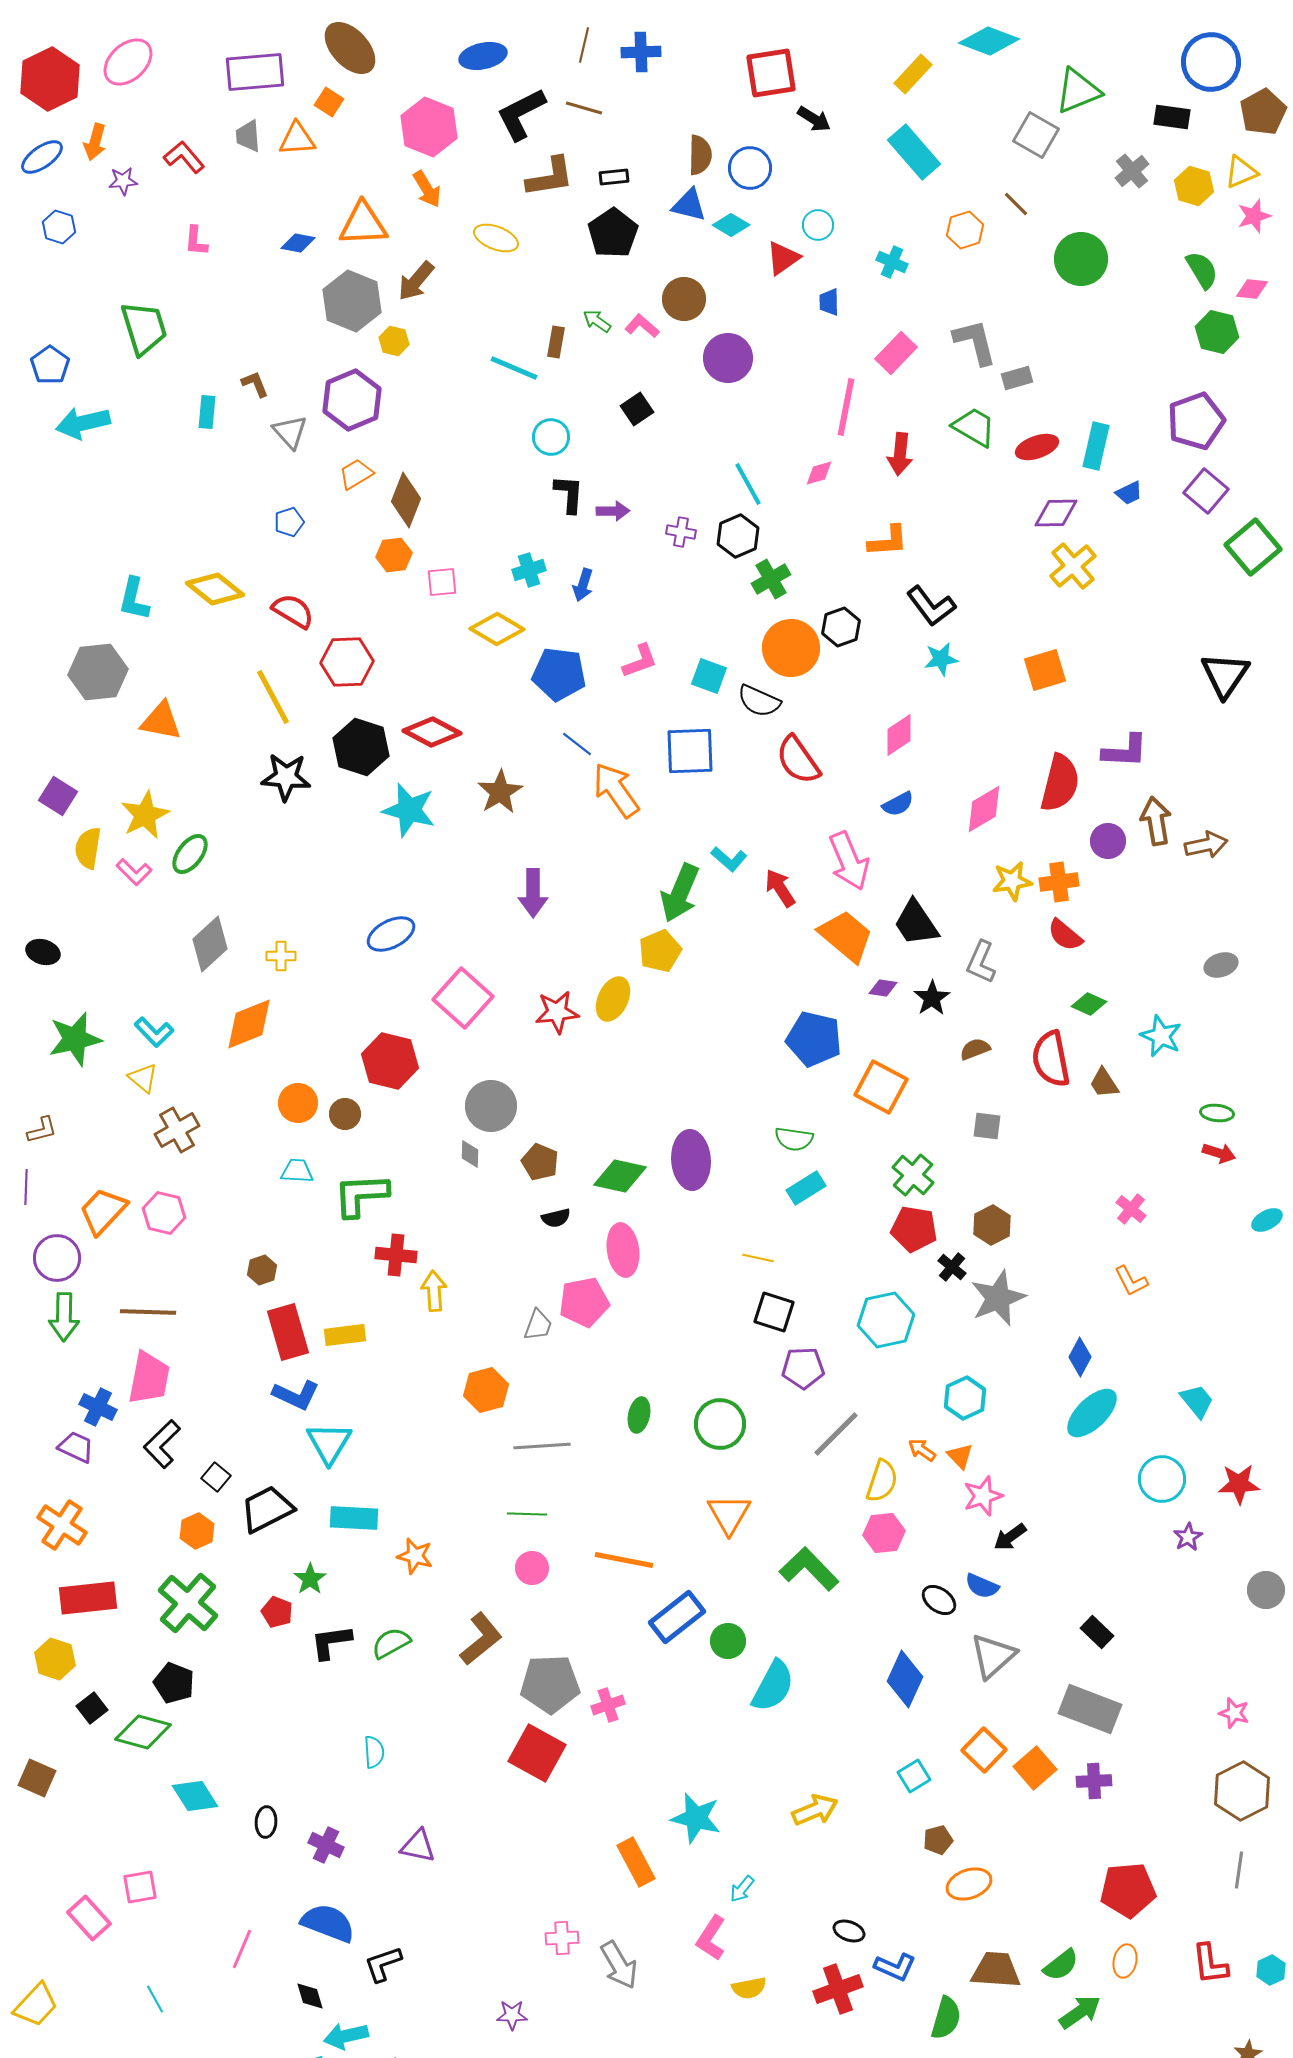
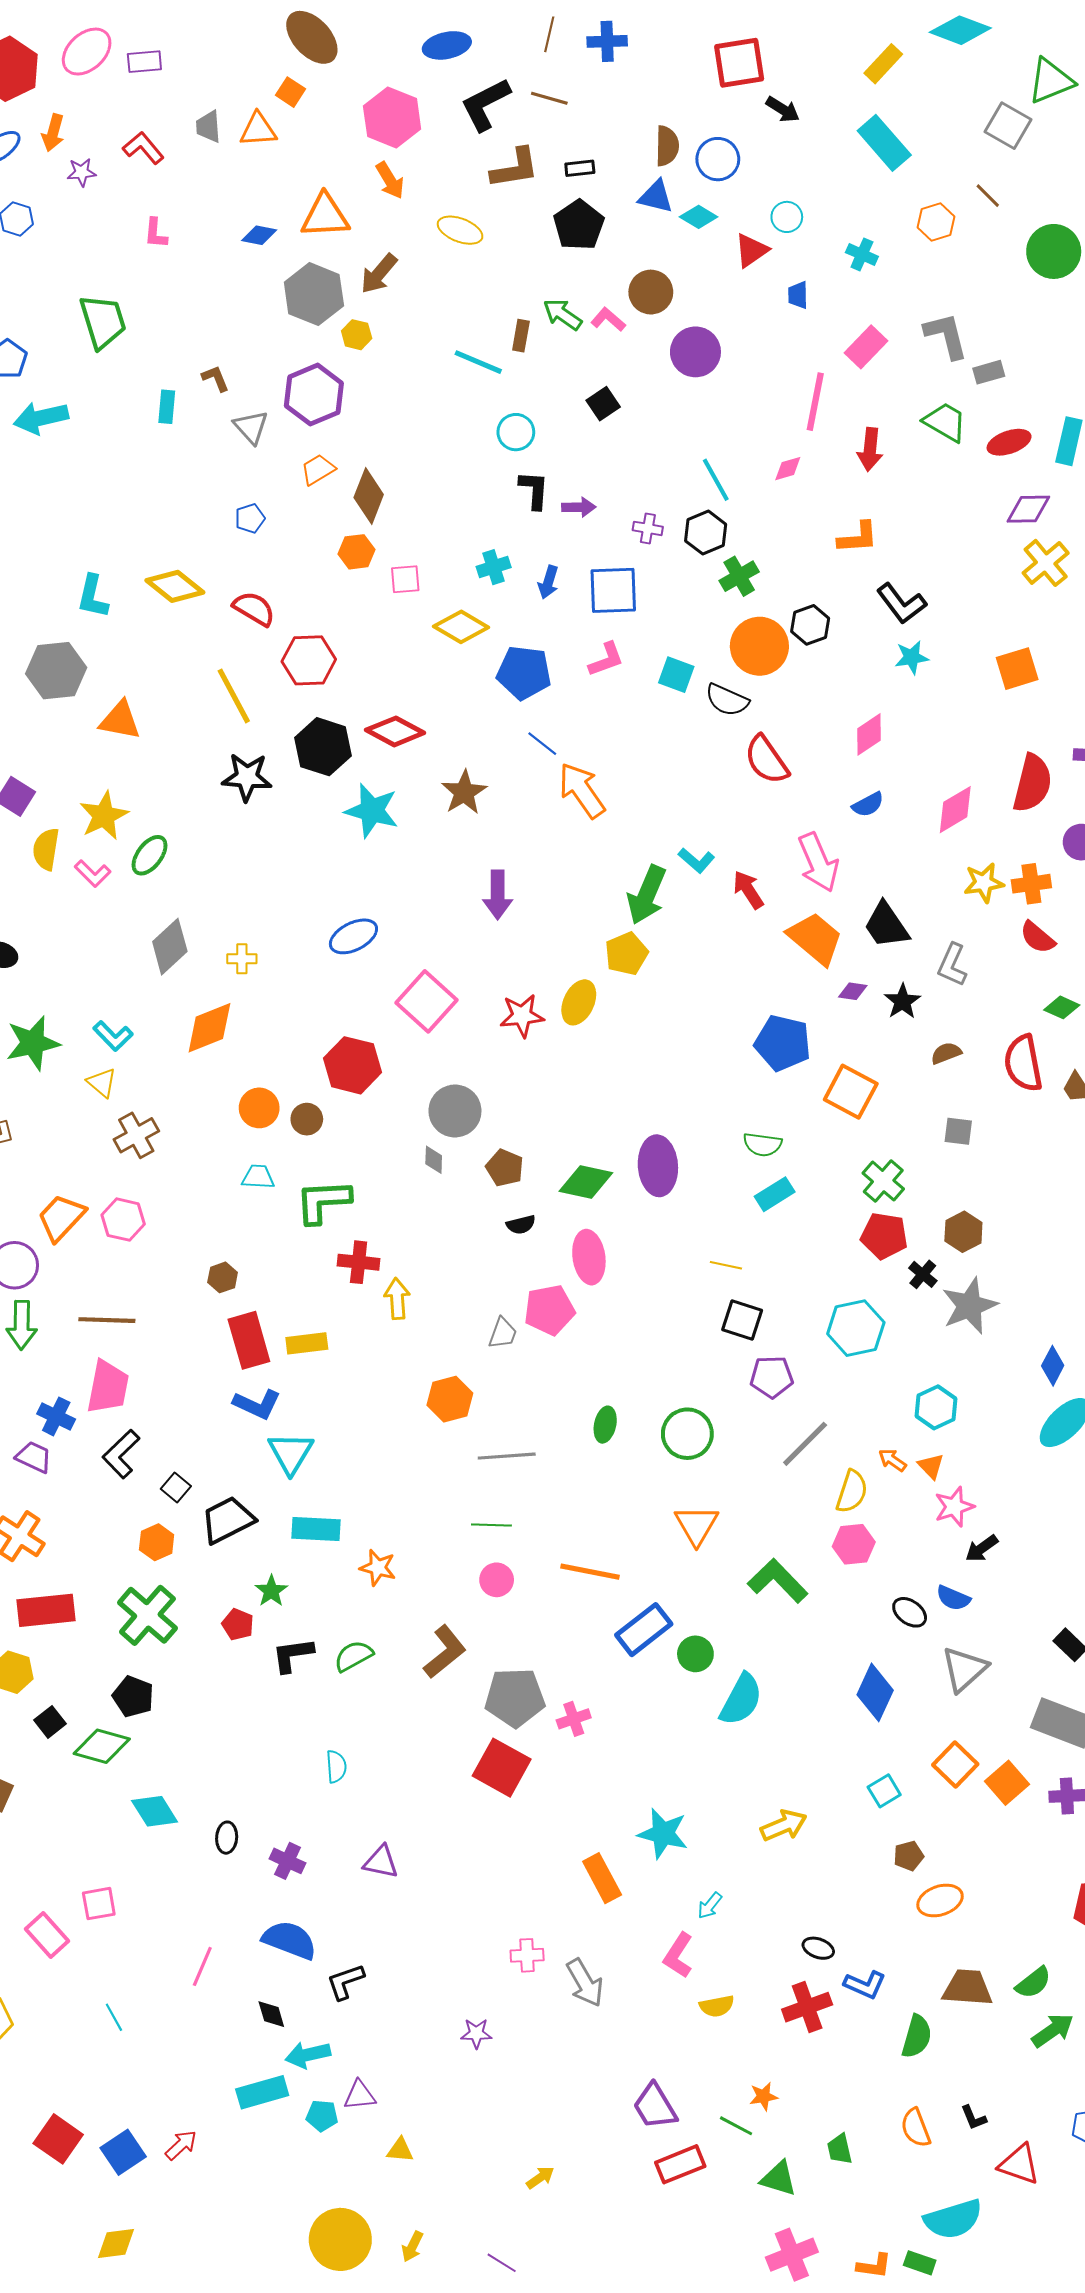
purple rectangle: (255, 72) -> (144, 62), moved, size x0.6
green arrow: (597, 321) -> (563, 314), size x1.4
blue square: (690, 751) -> (613, 590), moved

